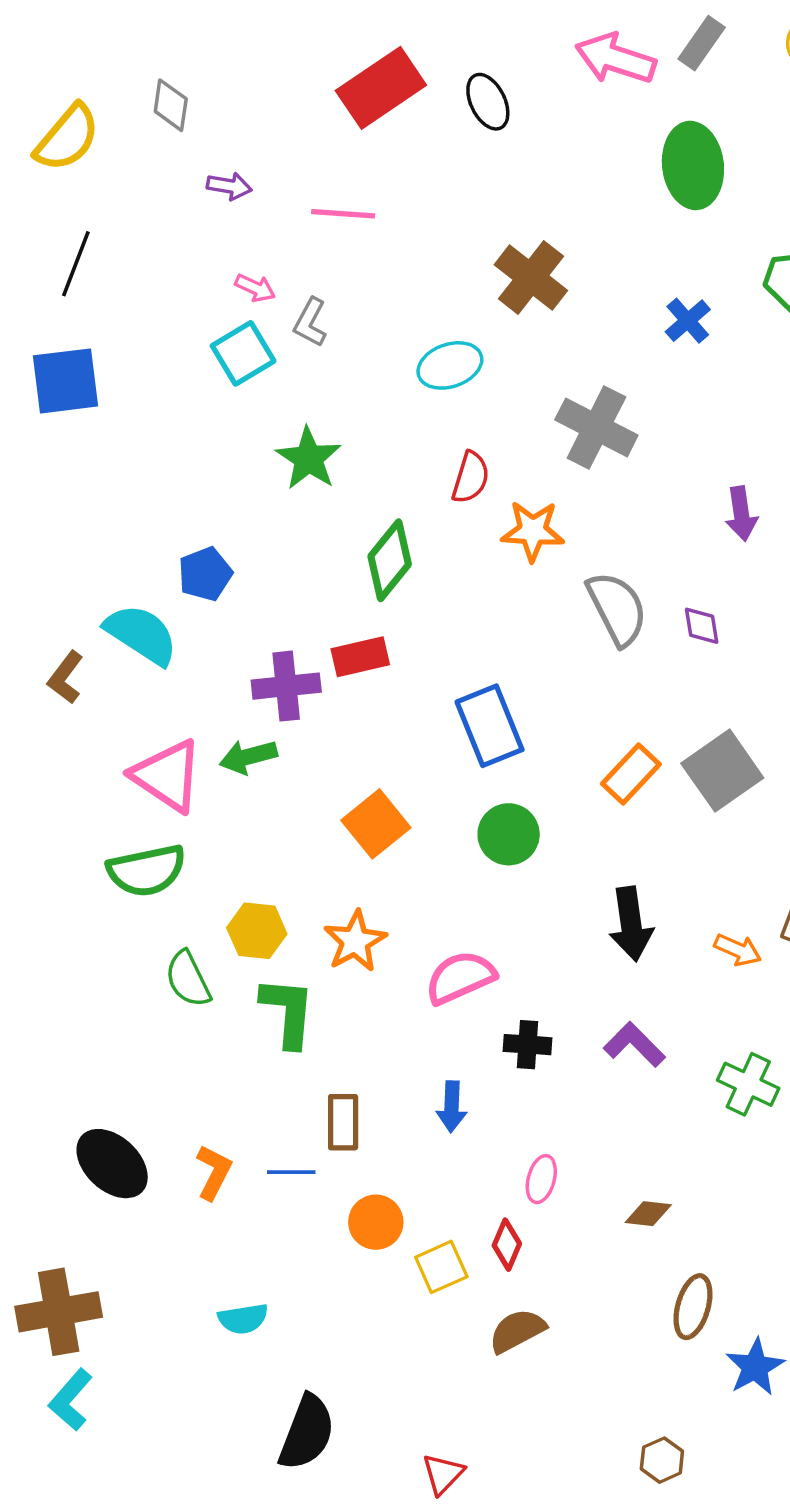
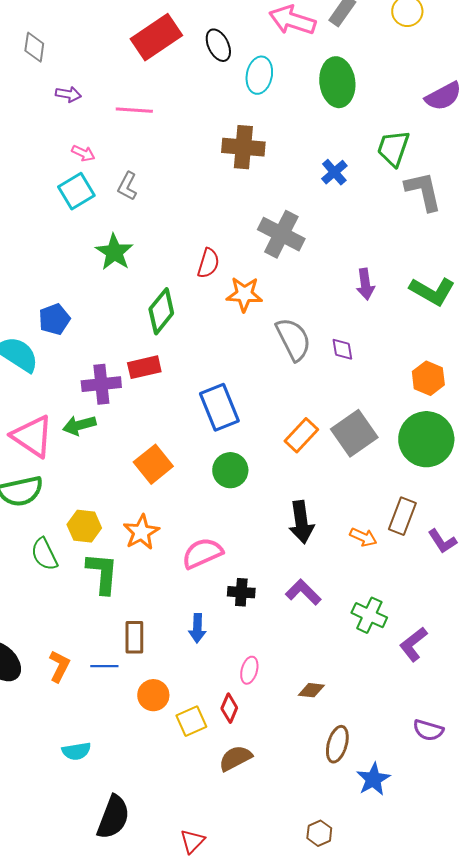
brown cross: (531, 278) -> (243, 147), turned -33
gray L-shape: (310, 322) -> (127, 186), moved
cyan ellipse: (450, 365) -> (259, 75), moved, turned -60

